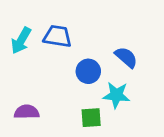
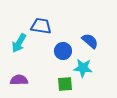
cyan arrow: (21, 40) -> (19, 43), moved

